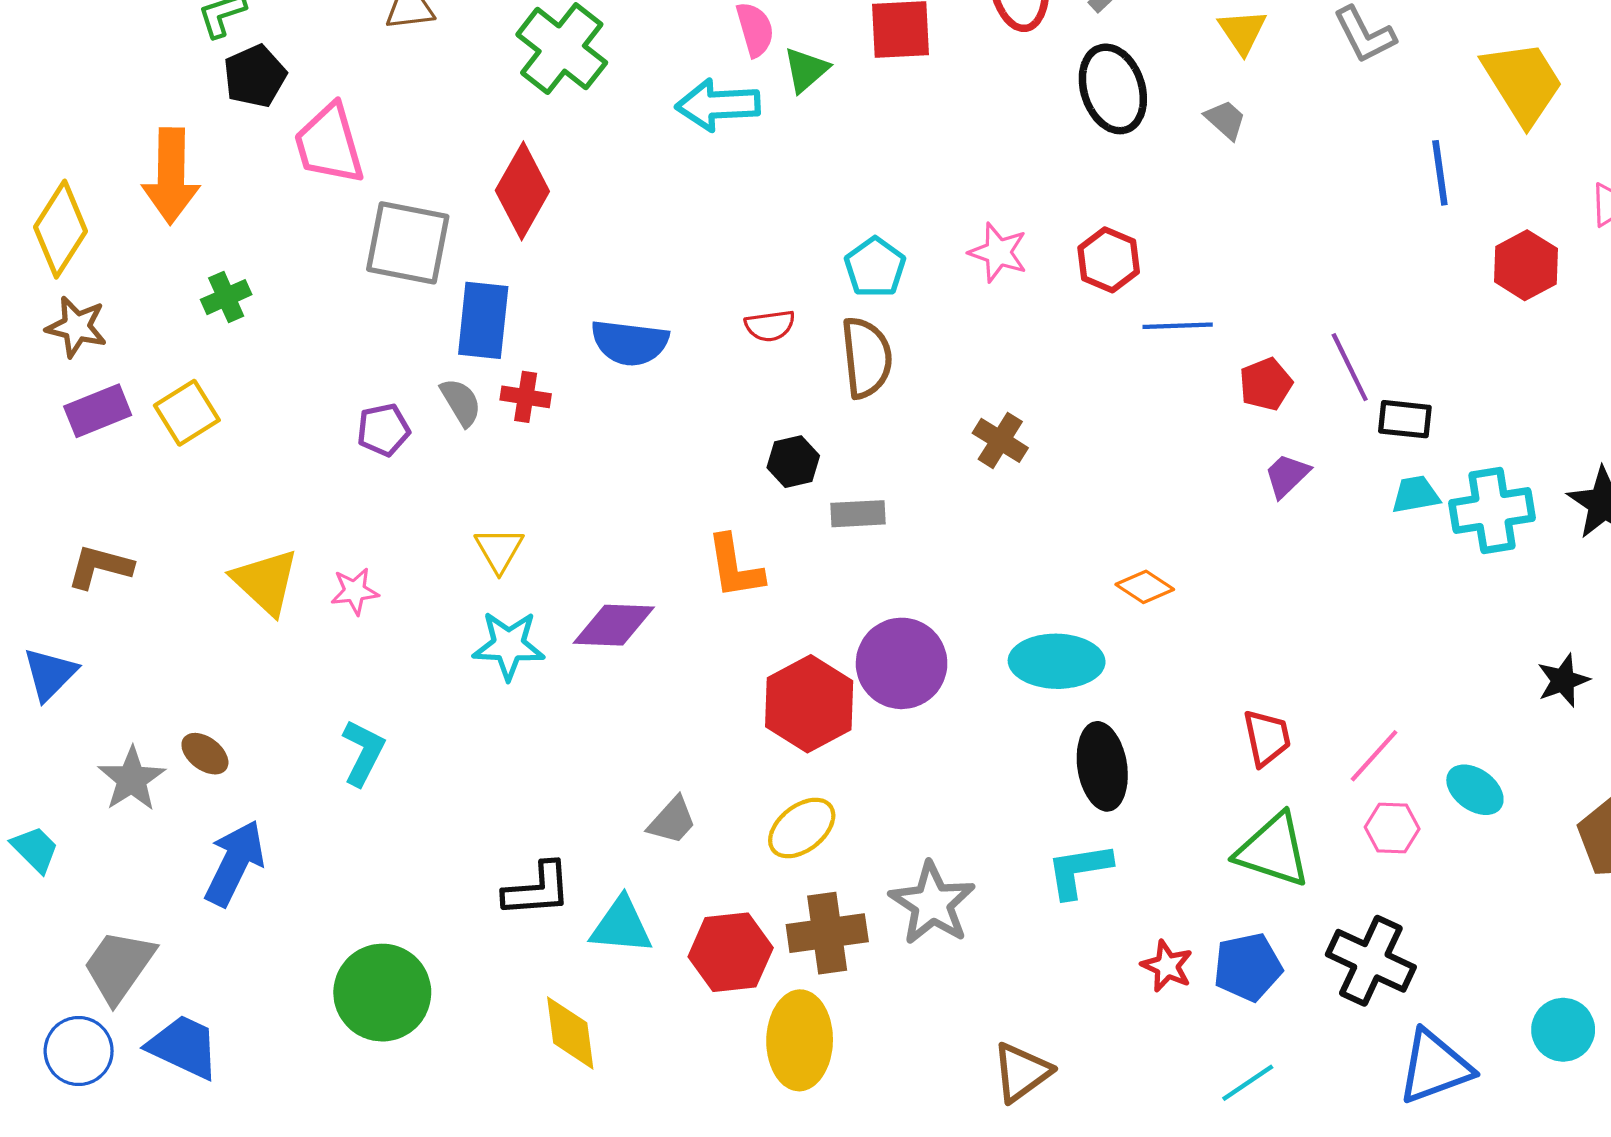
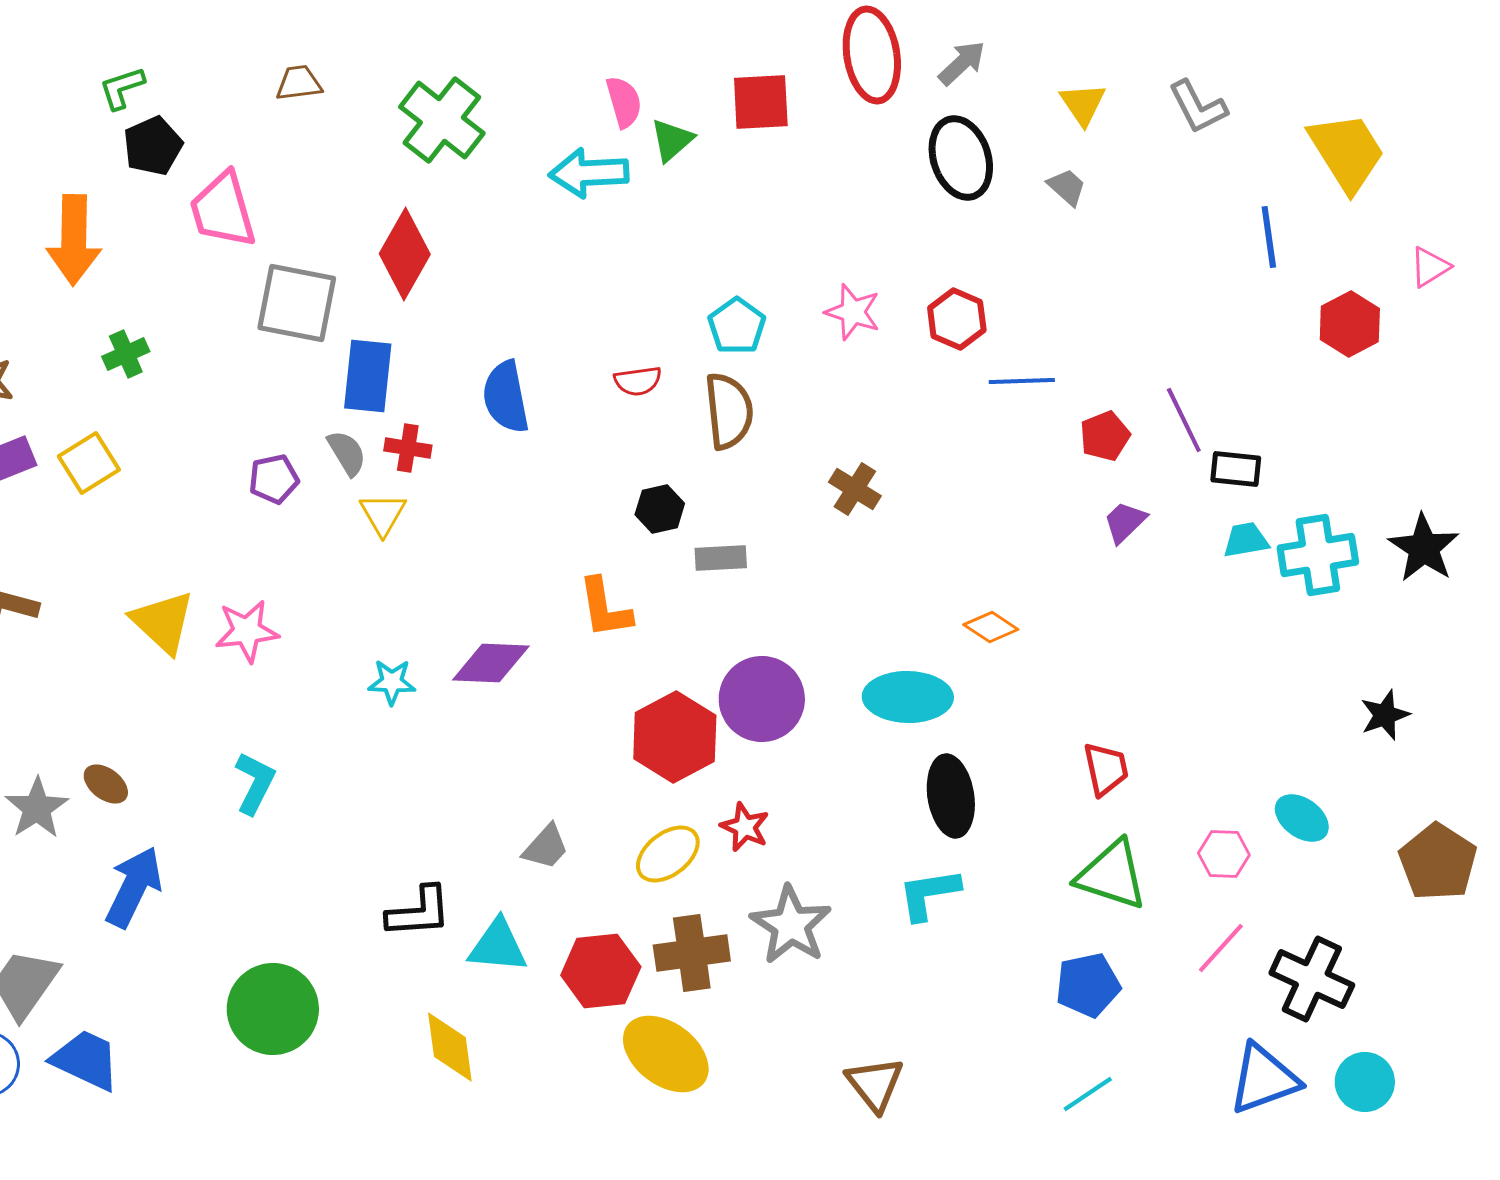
blue semicircle: (630, 343) -> (506, 397), turned 72
yellow triangle: (499, 550) -> (383, 514), moved
pink star: (355, 591) -> (247, 631), size x1.4
cyan star: (509, 645) -> (392, 682), size x0.7
pink line: (1374, 756) -> (1221, 948), moved
black cross: (1371, 961) -> (1312, 979), moved
red star: (1167, 966) -> (745, 827), moved
cyan circle: (1563, 1030) -> (1365, 1082), moved
yellow ellipse: (800, 1040) -> (666, 1054), turned -54
brown triangle: (1022, 1072) -> (875, 1084), turned -32

